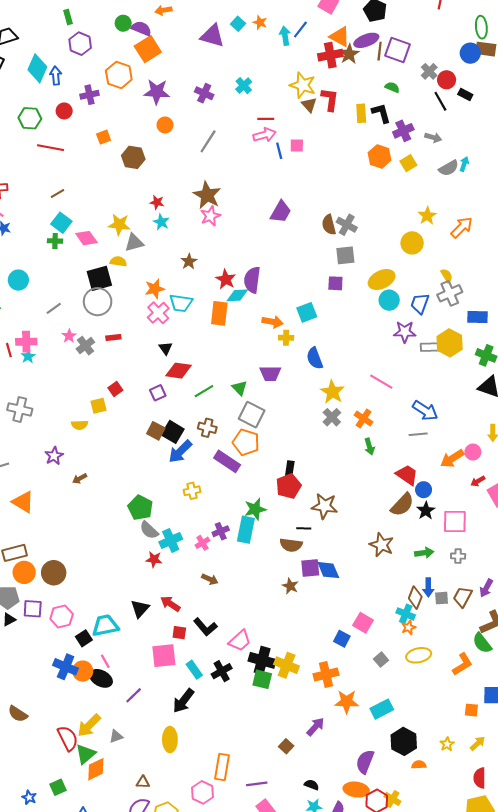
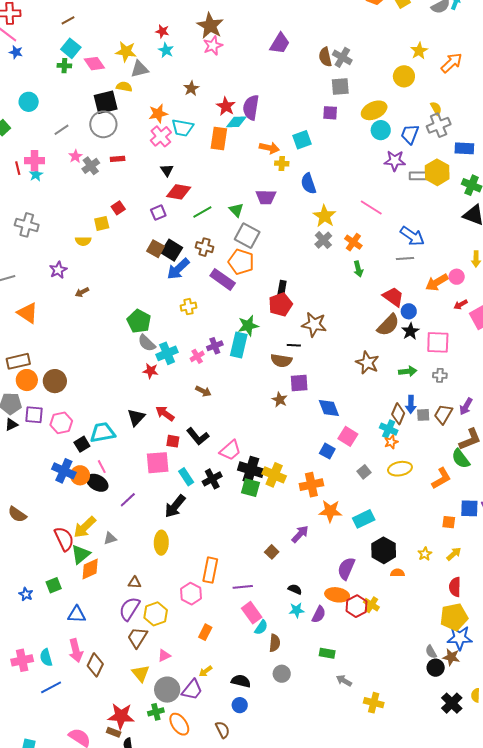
blue diamond: (328, 570) -> (329, 408), moved

